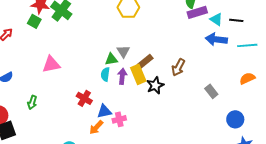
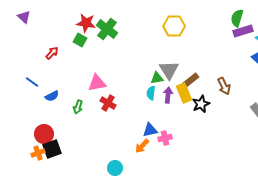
gray triangle: (123, 51) -> (169, 70), size x1.5
brown arrow: (178, 67) -> (224, 86), turned -54
red cross: (84, 98) -> (108, 103), moved
green arrow: (32, 102) -> (78, 107), moved

